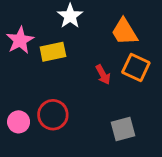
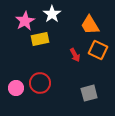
pink star: (20, 40) -> (25, 21), moved

